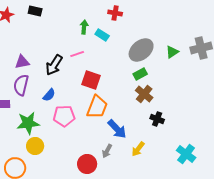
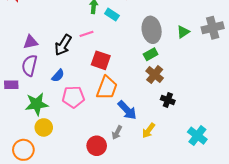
gray ellipse: (141, 50) -> (152, 30), turned -60

